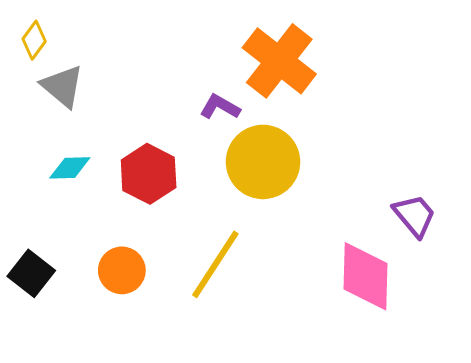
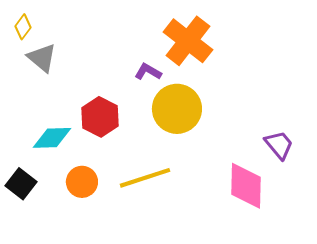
cyan diamond: (70, 168) -> (52, 138), moved, size x1.4
yellow line: (215, 264) -> (145, 178), turned 39

